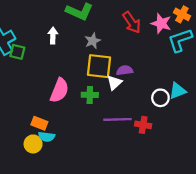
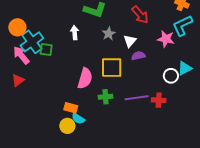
pink star: (161, 23) -> (166, 39), moved
yellow square: (99, 66) -> (112, 68), moved
white triangle: (114, 83) -> (130, 41), moved
green cross: (90, 95) -> (106, 97), moved
cyan semicircle: (47, 137) -> (78, 119), turned 32

